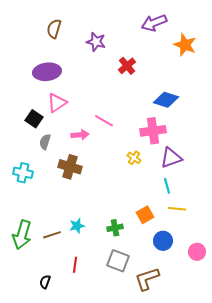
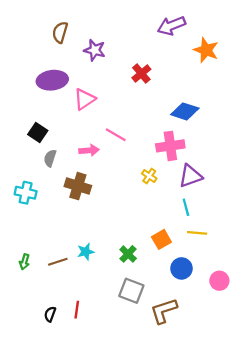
purple star: (96, 42) -> (95, 50), moved
pink triangle: (57, 103) -> (85, 99), moved
green cross: (115, 228) -> (128, 254), turned -35
green arrow: (22, 235) -> (24, 262), size x0.5
red line: (75, 265) -> (77, 310), moved

